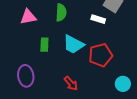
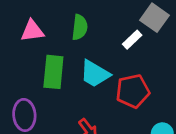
white rectangle: (98, 19) -> (132, 40), turned -64
green rectangle: (44, 45) -> (53, 72), size x1.6

